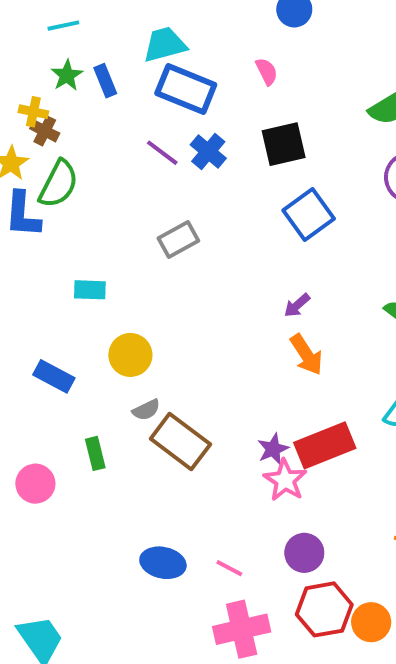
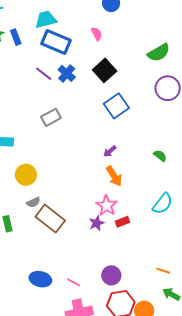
black square: (284, 144) -> (105, 70), turned -30
red rectangle: (325, 445) -> (123, 222), size x0.5
pink star: (285, 480) -> (107, 206), moved

